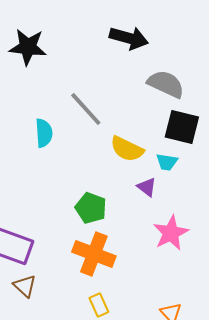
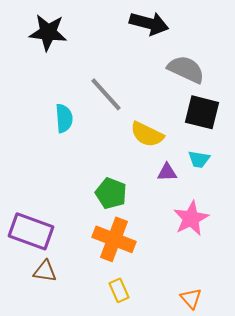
cyan trapezoid: (167, 162) -> (199, 159), moved
purple triangle: (147, 187) -> (167, 172), turned -40
brown triangle: (25, 286) -> (45, 271), turned -35

